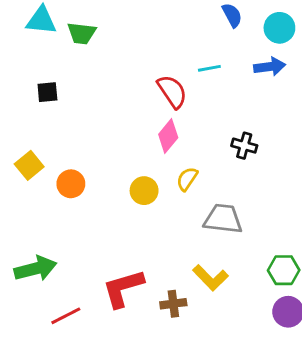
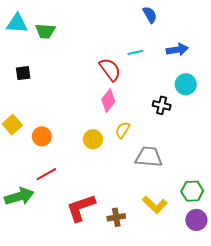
cyan circle: (279, 28) -> (186, 84), moved
yellow L-shape: (210, 278) -> (155, 205), moved
red line: (66, 316) -> (46, 174), moved

